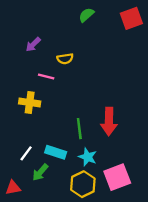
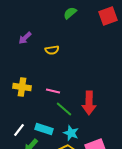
pink line: (46, 76) -> (53, 91), moved
green line: (79, 129) -> (64, 109), turned -42

